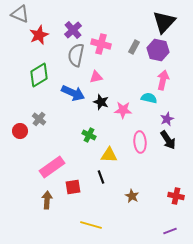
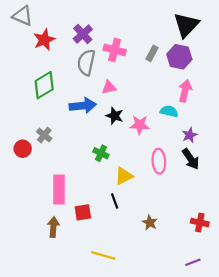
blue arrow: (73, 93) -> (83, 106), turned -30
yellow triangle: (109, 155) -> (124, 176), turned -30
pink rectangle: (52, 167) -> (59, 190), turned -55

